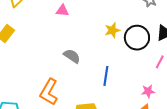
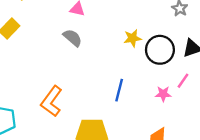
gray semicircle: (72, 56) -> (73, 38), moved
pink star: (148, 91) -> (163, 94), moved

